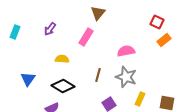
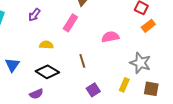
brown line: (98, 75) -> (82, 61), turned -32
gray star: (126, 77) -> (140, 63), moved

